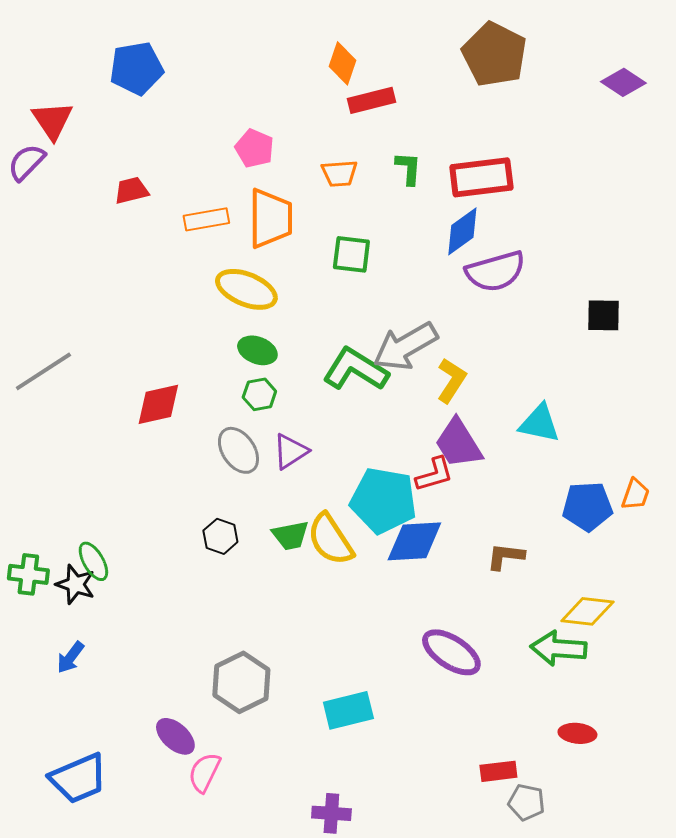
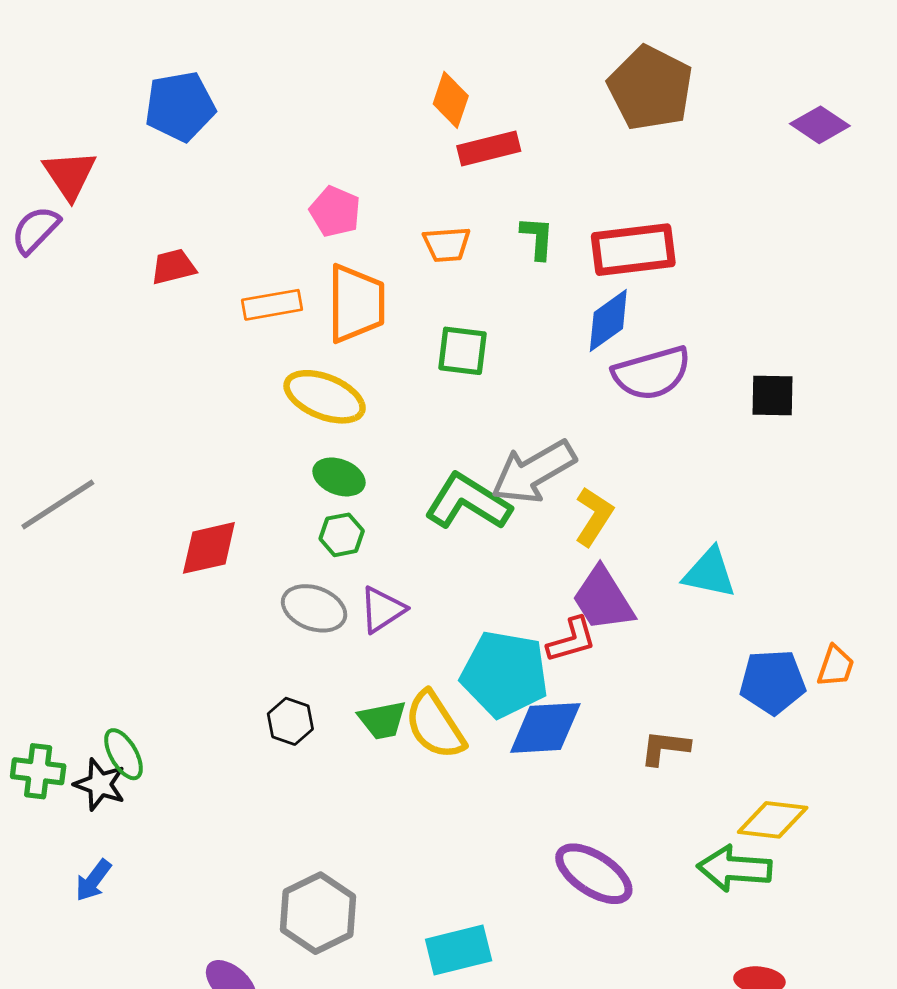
black square: (603, 315) -> (773, 395), moved
gray ellipse: (238, 450) -> (314, 608), turned -36

